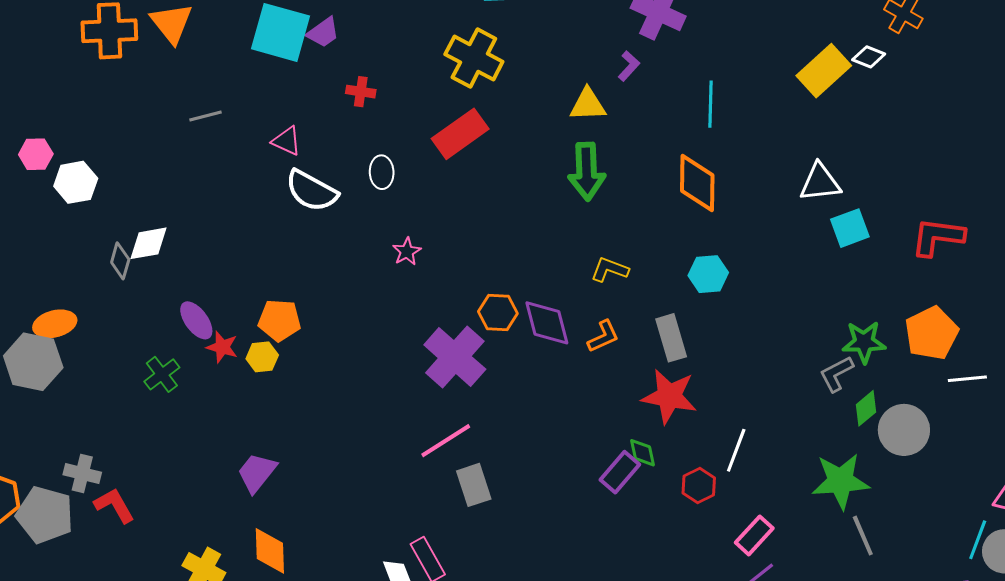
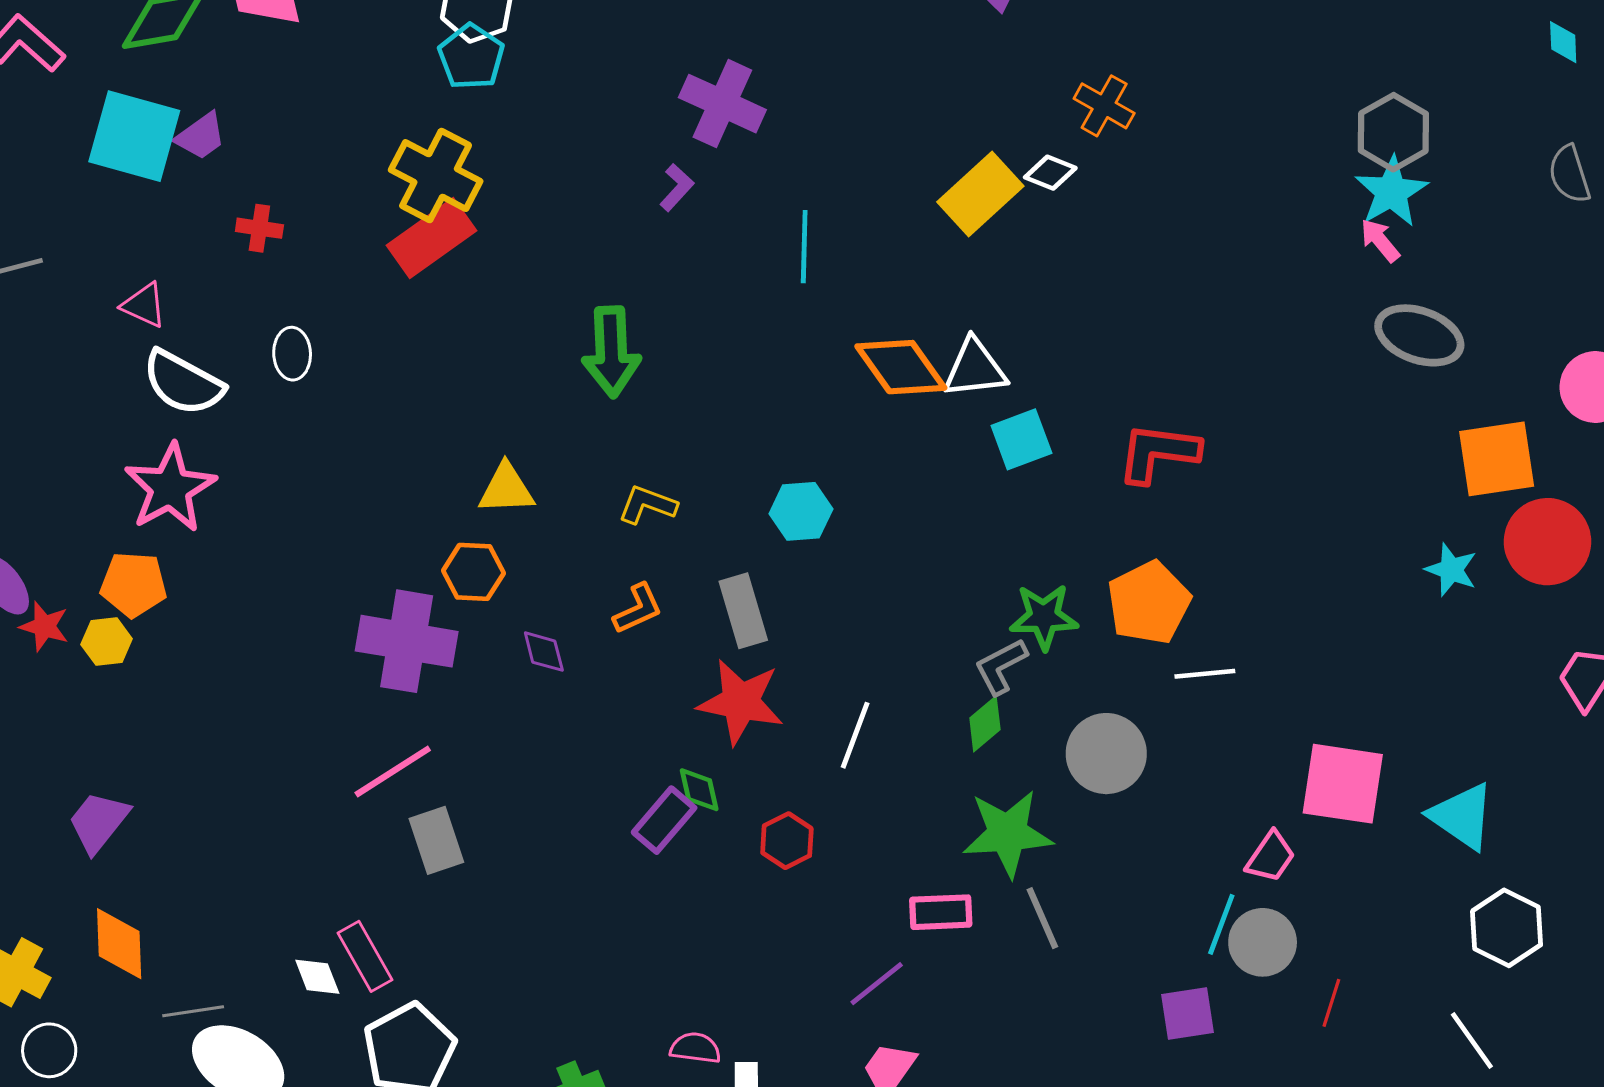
yellow triangle: (588, 105) -> (506, 489), moved
red rectangle: (460, 134) -> (431, 238), moved
orange diamond: (697, 183) -> (901, 367), moved, turned -36
pink star: (407, 252) -> (170, 488), moved, size x2.0
purple diamond: (547, 323) -> (544, 652), moved, size x0.6
purple cross: (455, 357) -> (407, 641), turned -32
green diamond: (866, 408) -> (985, 724), moved
white line: (736, 450) -> (855, 735), moved
pink rectangle: (754, 535) -> (941, 912), moved, turned 45

